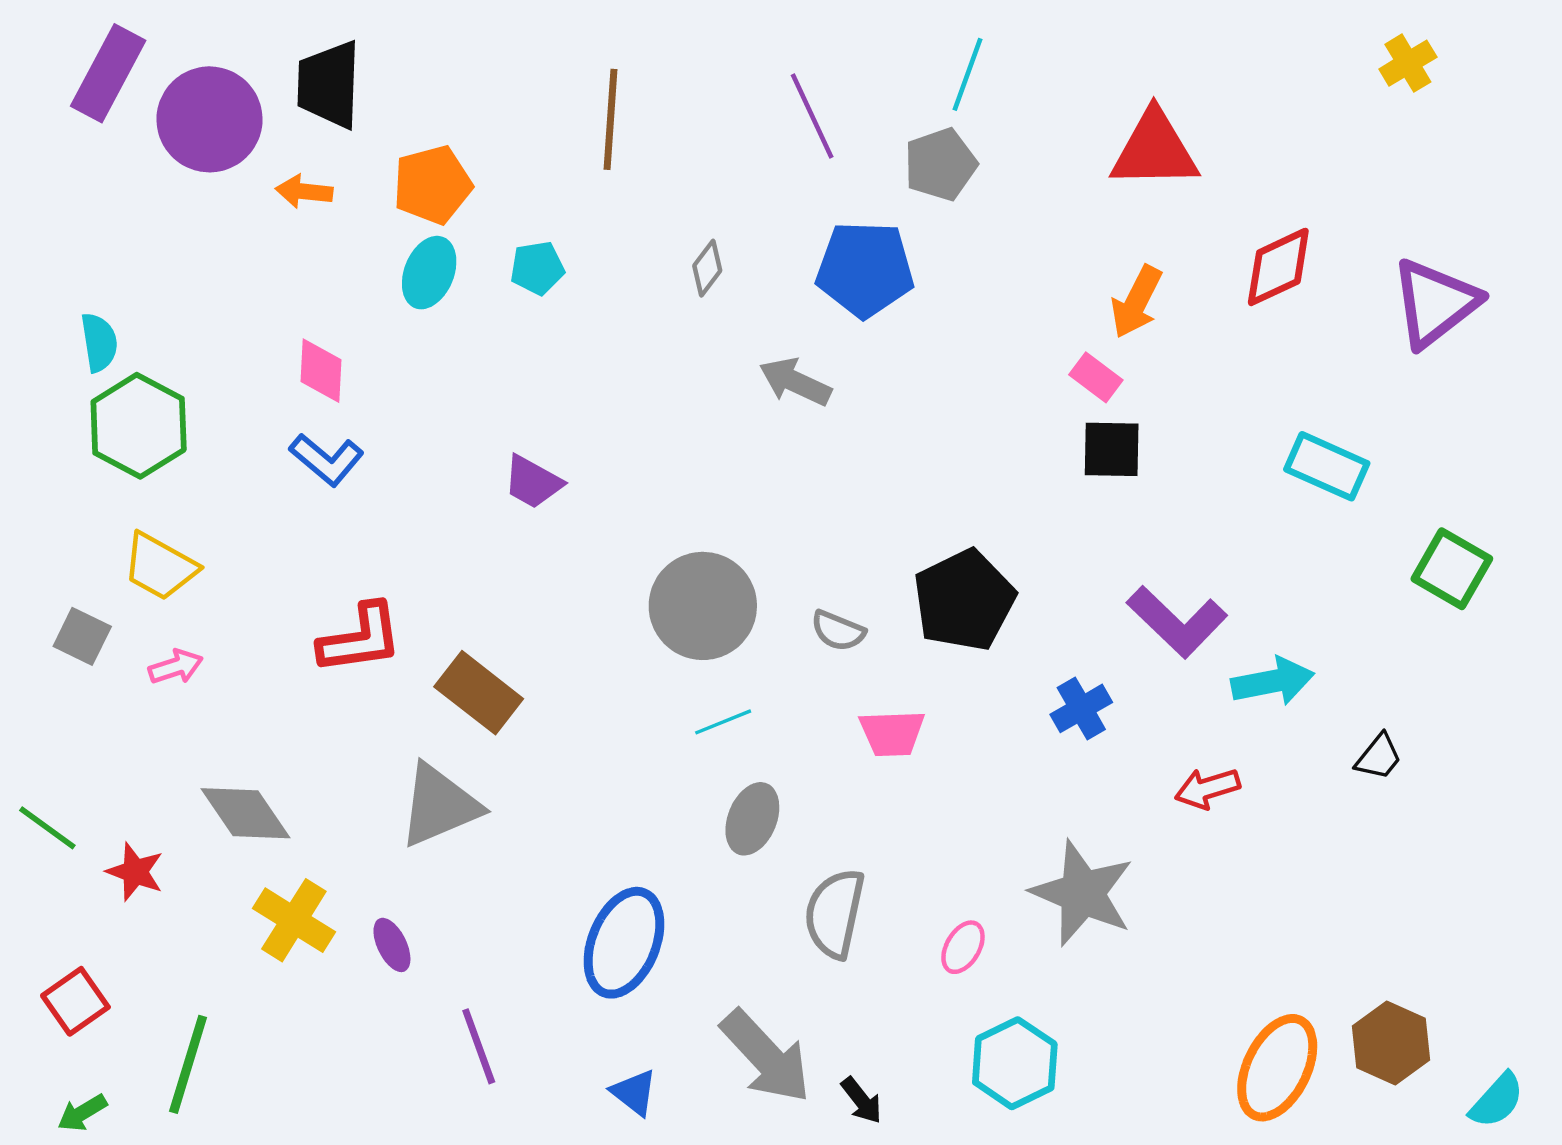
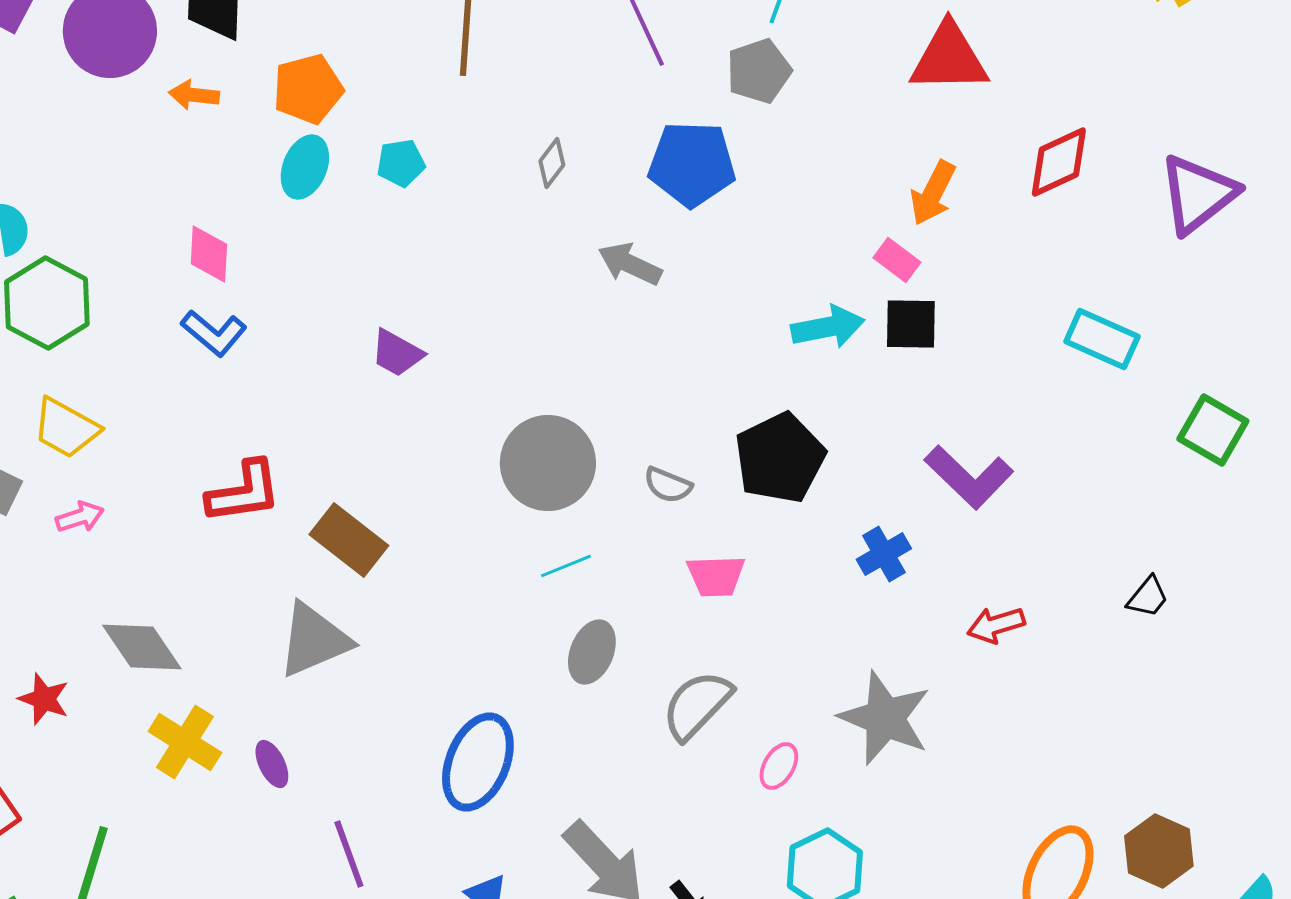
cyan arrow: (1273, 681) -> (828, 327), moved
gray semicircle: (835, 913) -> (697, 705), moved, turned 32

